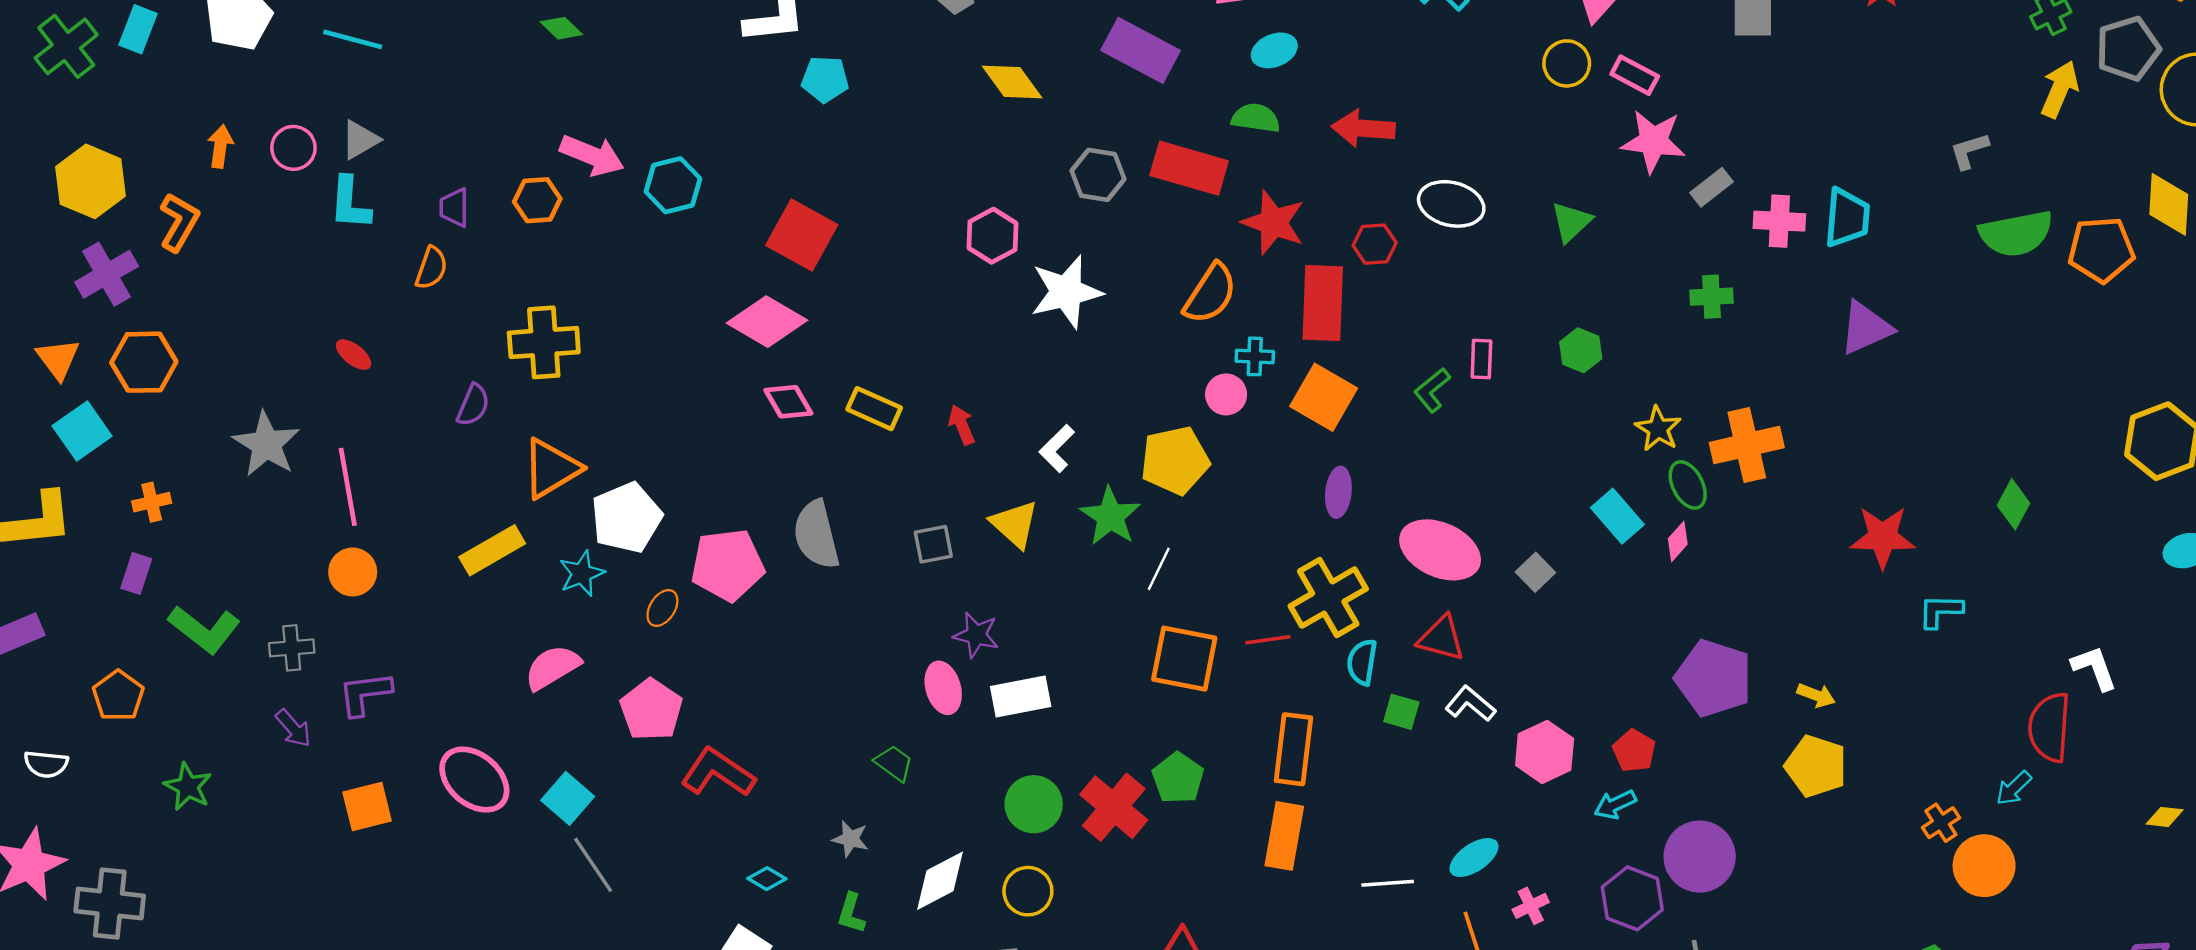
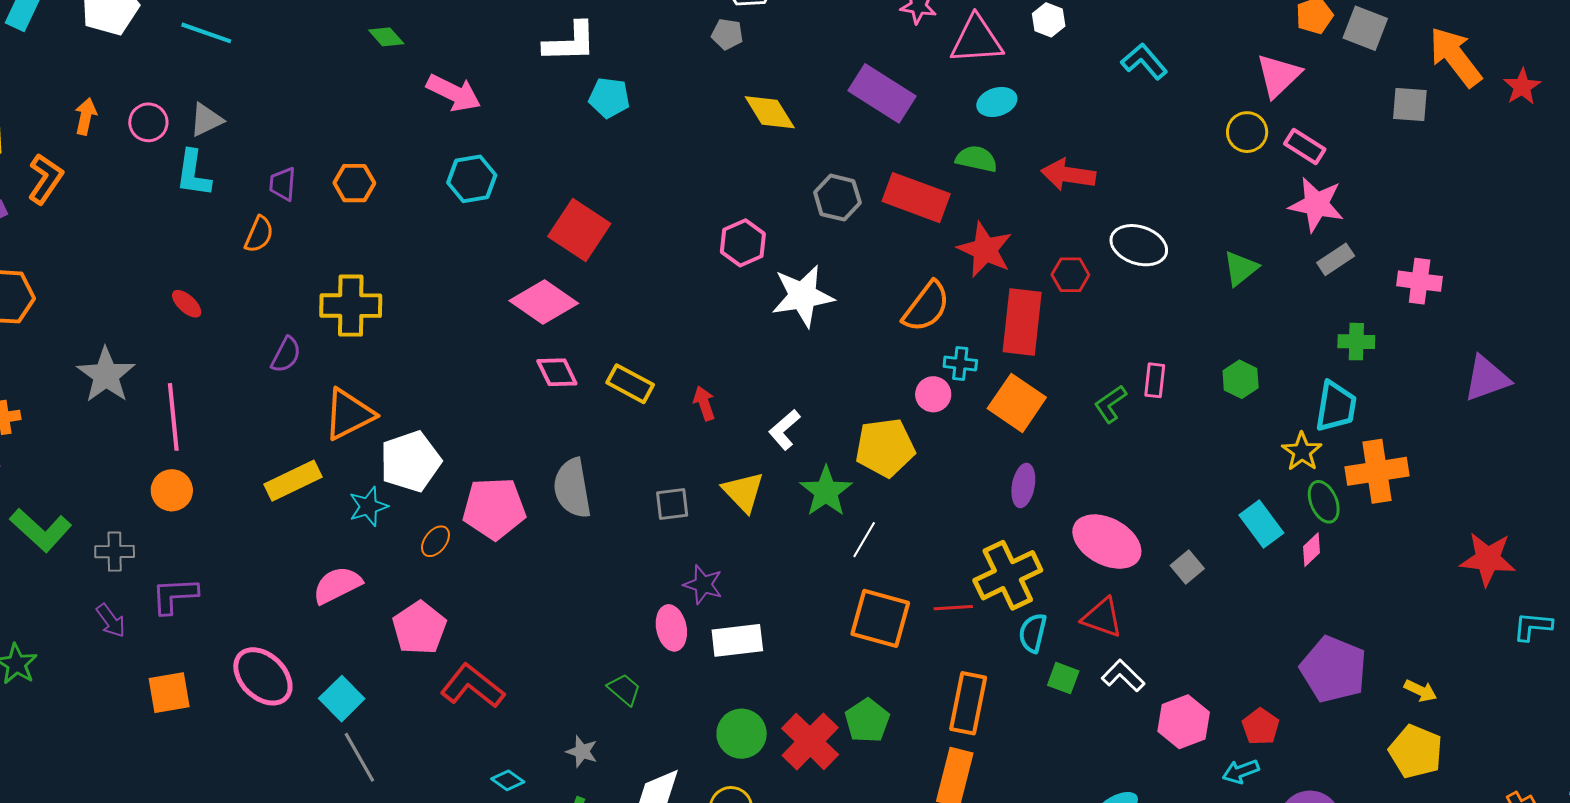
pink arrow: (592, 155) -> (454, 93), moved
gray rectangle: (1711, 187) -> (1336, 259), moved
cyan trapezoid: (1847, 218) -> (1336, 407), moved

